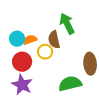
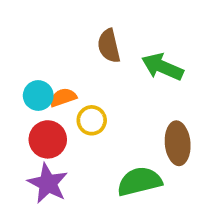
green arrow: (67, 24) -> (162, 67), moved, turned -40
brown semicircle: (54, 40) -> (109, 46), moved

